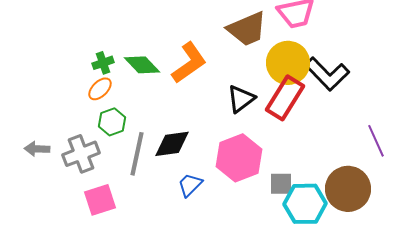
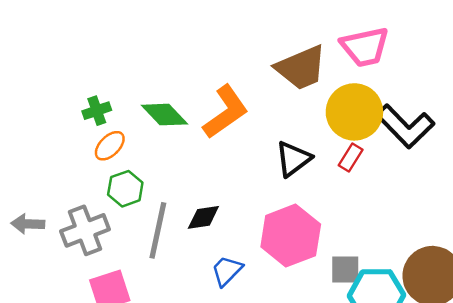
green cross: (103, 63) -> (97, 111), moved
red rectangle: (285, 98) -> (351, 157), size x0.5
black diamond: (172, 144) -> (203, 217), size x0.7

